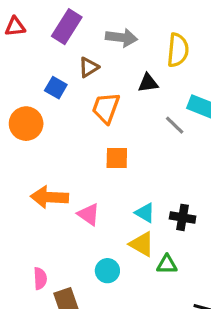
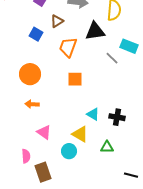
black triangle: (148, 83) -> (95, 31), size x1.5
orange circle: (26, 124) -> (30, 74), moved
orange arrow: (50, 197) -> (32, 104), size x0.6
pink triangle: (89, 214) -> (44, 132), moved
yellow triangle: (142, 244) -> (80, 134), moved

